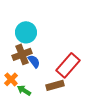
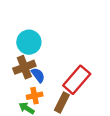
orange cross: (11, 79) -> (35, 96), moved, turned 32
brown rectangle: (55, 85) -> (62, 102), turned -48

